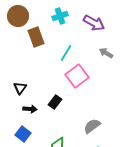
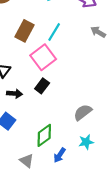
brown rectangle: (36, 37) -> (24, 31), moved, turned 48
pink square: (77, 76) -> (43, 57), moved

